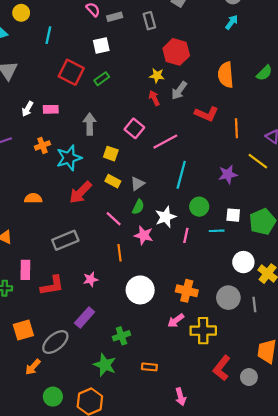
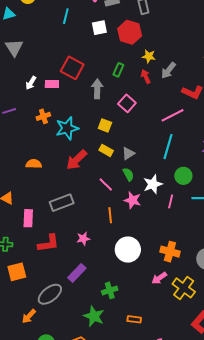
cyan line: (48, 35) -> (66, 16), moved
red hexagon: (176, 52) -> (130, 32), moved
red square: (71, 72) -> (72, 68), moved
green rectangle: (102, 79) -> (118, 70), moved, turned -32
gray arrow: (90, 124) -> (97, 89), moved
pink line: (165, 142) -> (173, 115), moved
green semicircle: (138, 207) -> (128, 174), turned -56
pink rectangle: (25, 270) -> (28, 218), moved
orange square: (23, 330) -> (17, 272), moved
yellow cross: (203, 331) -> (184, 288), turned 35

